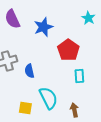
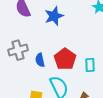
red pentagon: (68, 50) -> (65, 59), moved

